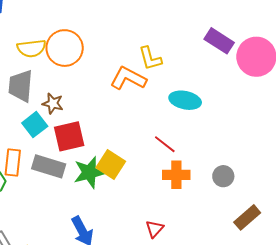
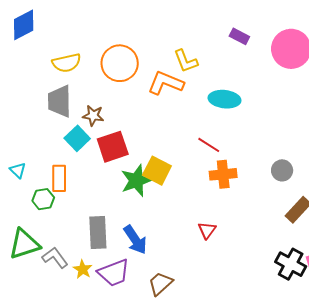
purple rectangle: (219, 41) -> (239, 36), moved, size x0.7
orange circle: (65, 48) -> (120, 63), moved
gray rectangle: (49, 166) -> (98, 232), moved, turned 76
gray circle: (223, 176) -> (282, 170), moved

